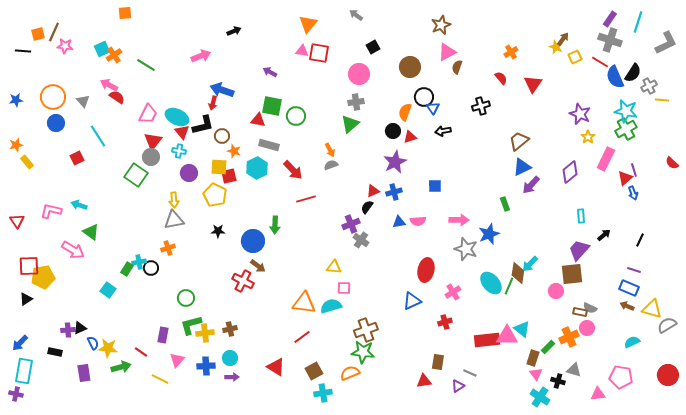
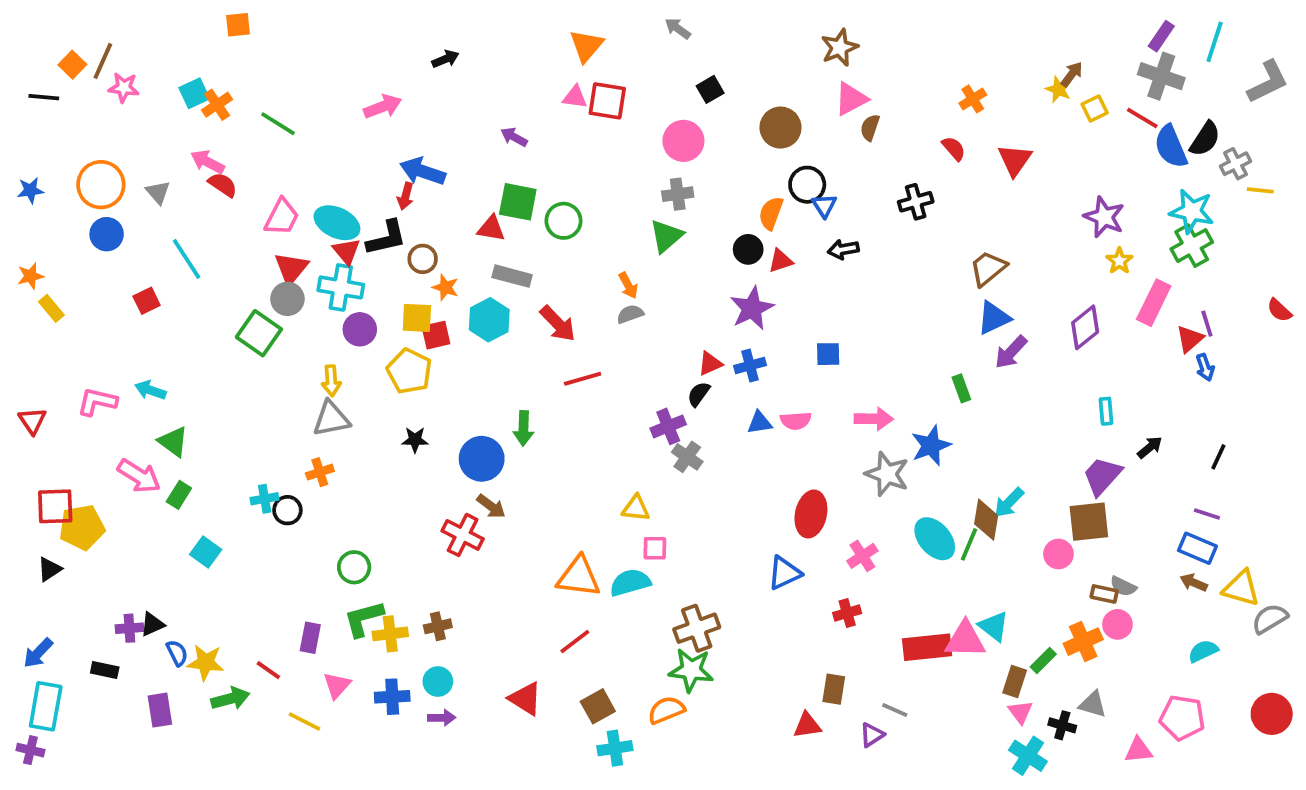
orange square: (38, 34) -> (72, 65), turned -32
cyan cross: (179, 151) -> (341, 287), size x1.6
green rectangle: (127, 269) -> (179, 495), moved

